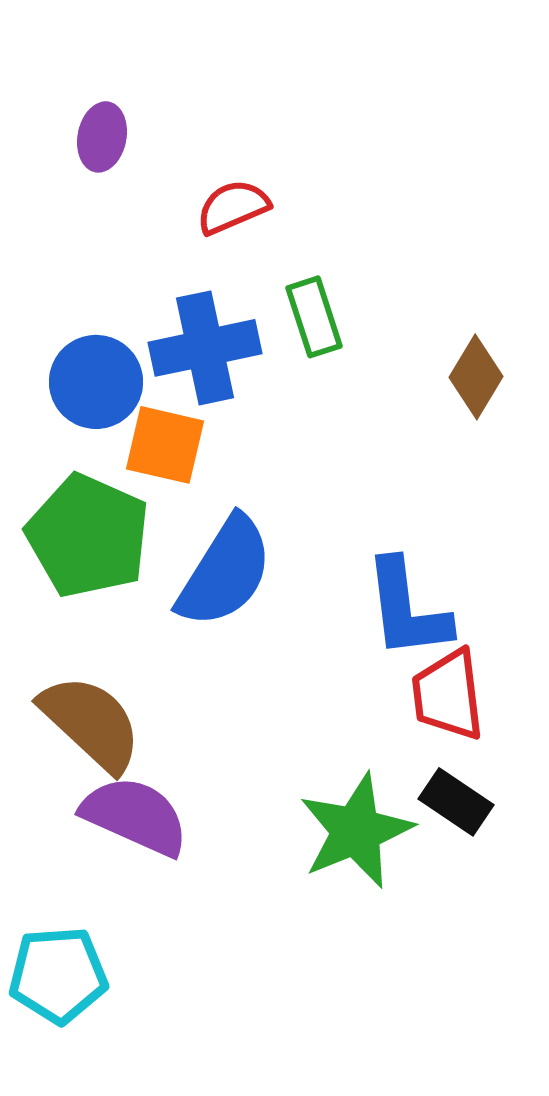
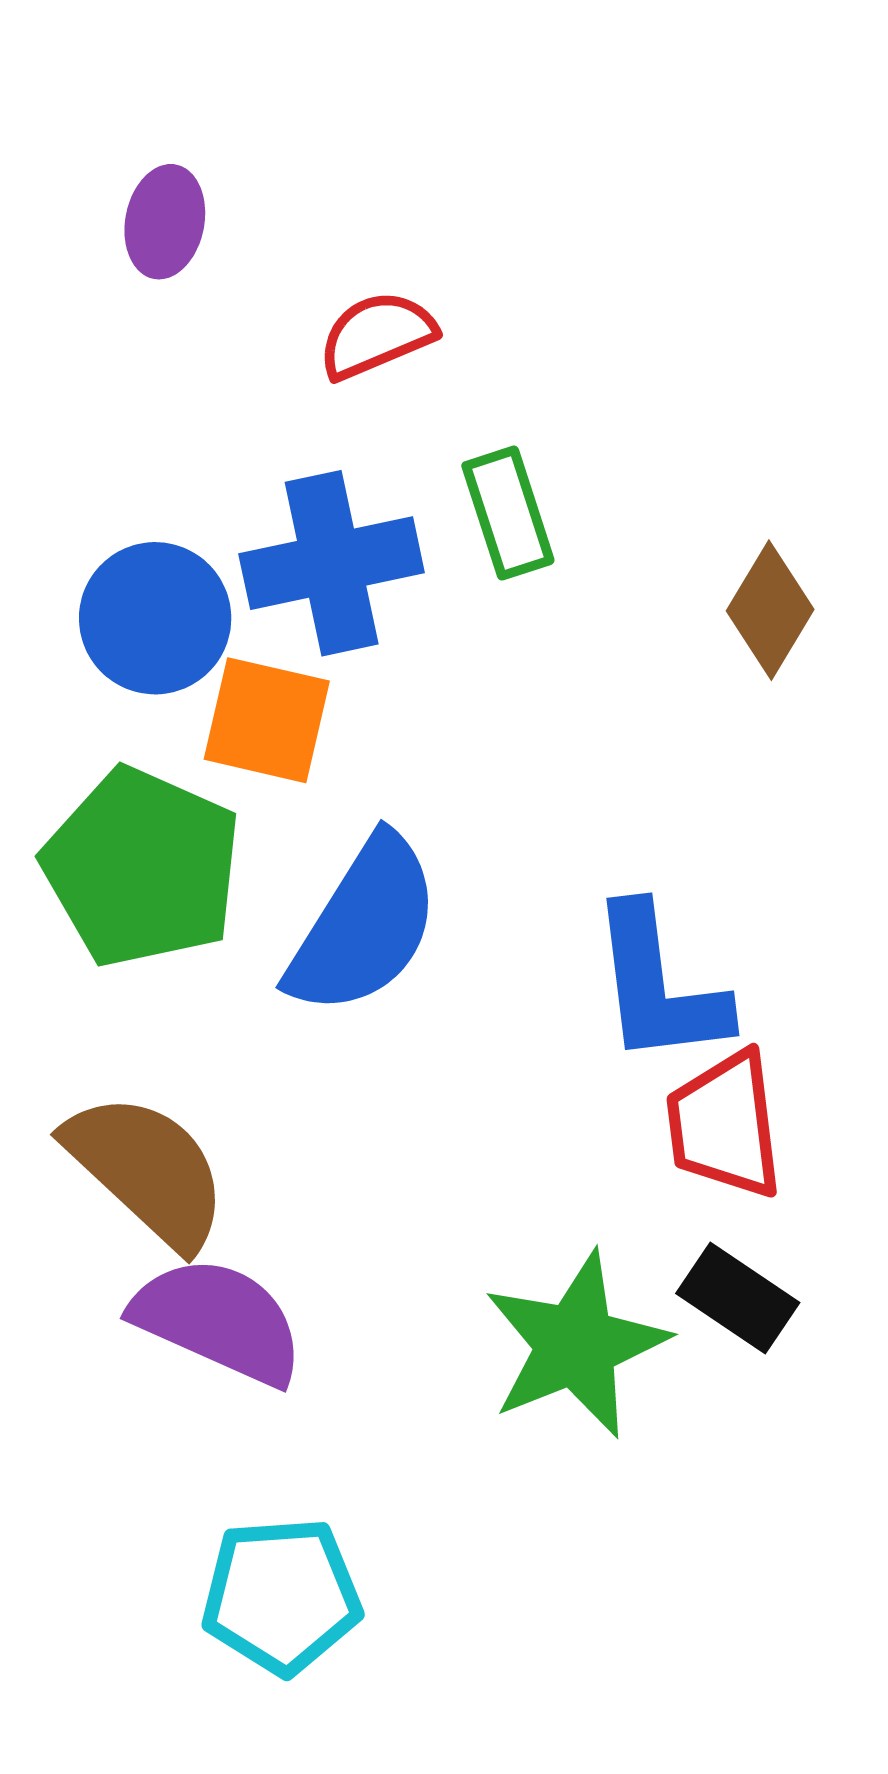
cyan pentagon: (58, 975) -> (281, 1596), moved

